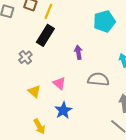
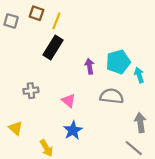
cyan pentagon: (104, 21) -> (118, 62), moved
gray cross: (25, 57) -> (31, 91), moved, turned 32
yellow triangle: (34, 91) -> (15, 128), moved

